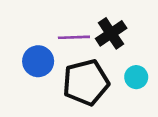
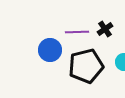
black cross: (111, 33) -> (105, 29), size x0.7

